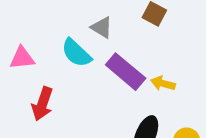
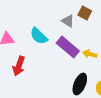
gray triangle: (102, 27) -> (68, 21), moved

